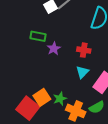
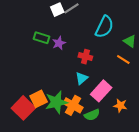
purple star: (54, 49) -> (59, 43), moved
green star: (60, 99) -> (56, 102), size x1.6
orange cross: (76, 111) -> (73, 105), moved

